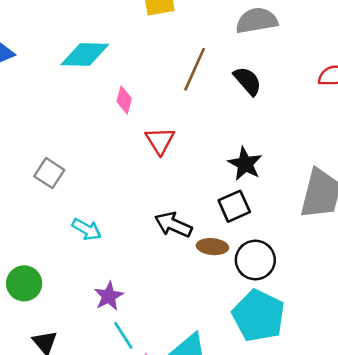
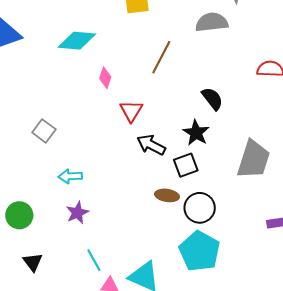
black semicircle: (248, 81) -> (212, 99), moved
black arrow: (173, 225) -> (151, 145), moved
cyan arrow: (87, 229) -> (70, 176), turned 145
purple star: (109, 296) -> (77, 213), moved

